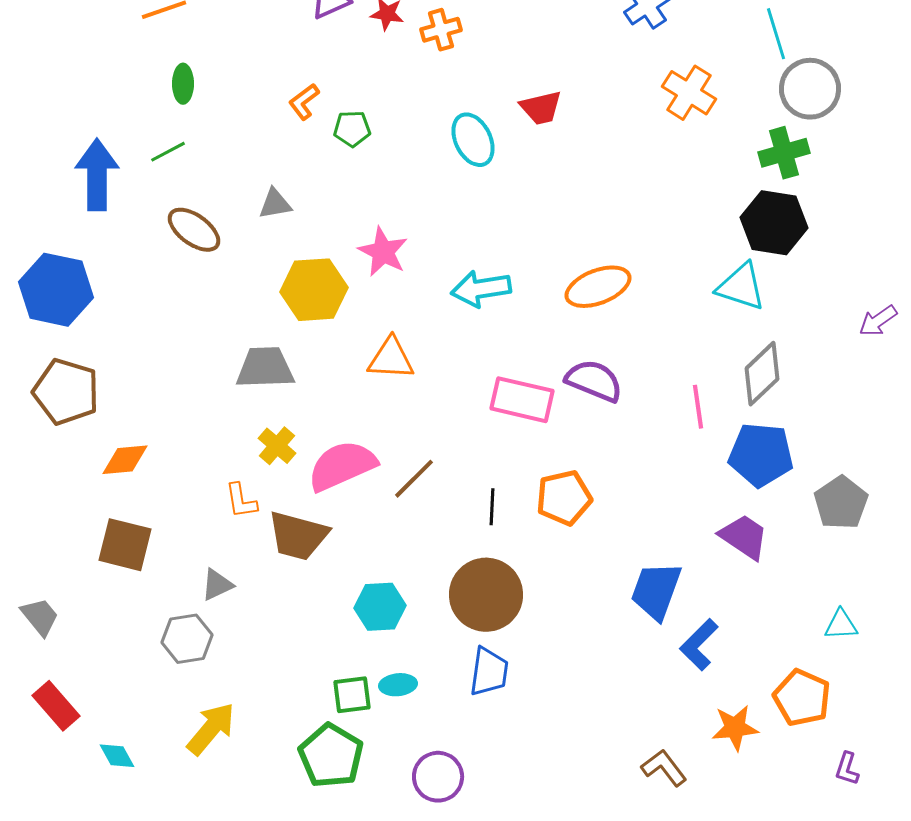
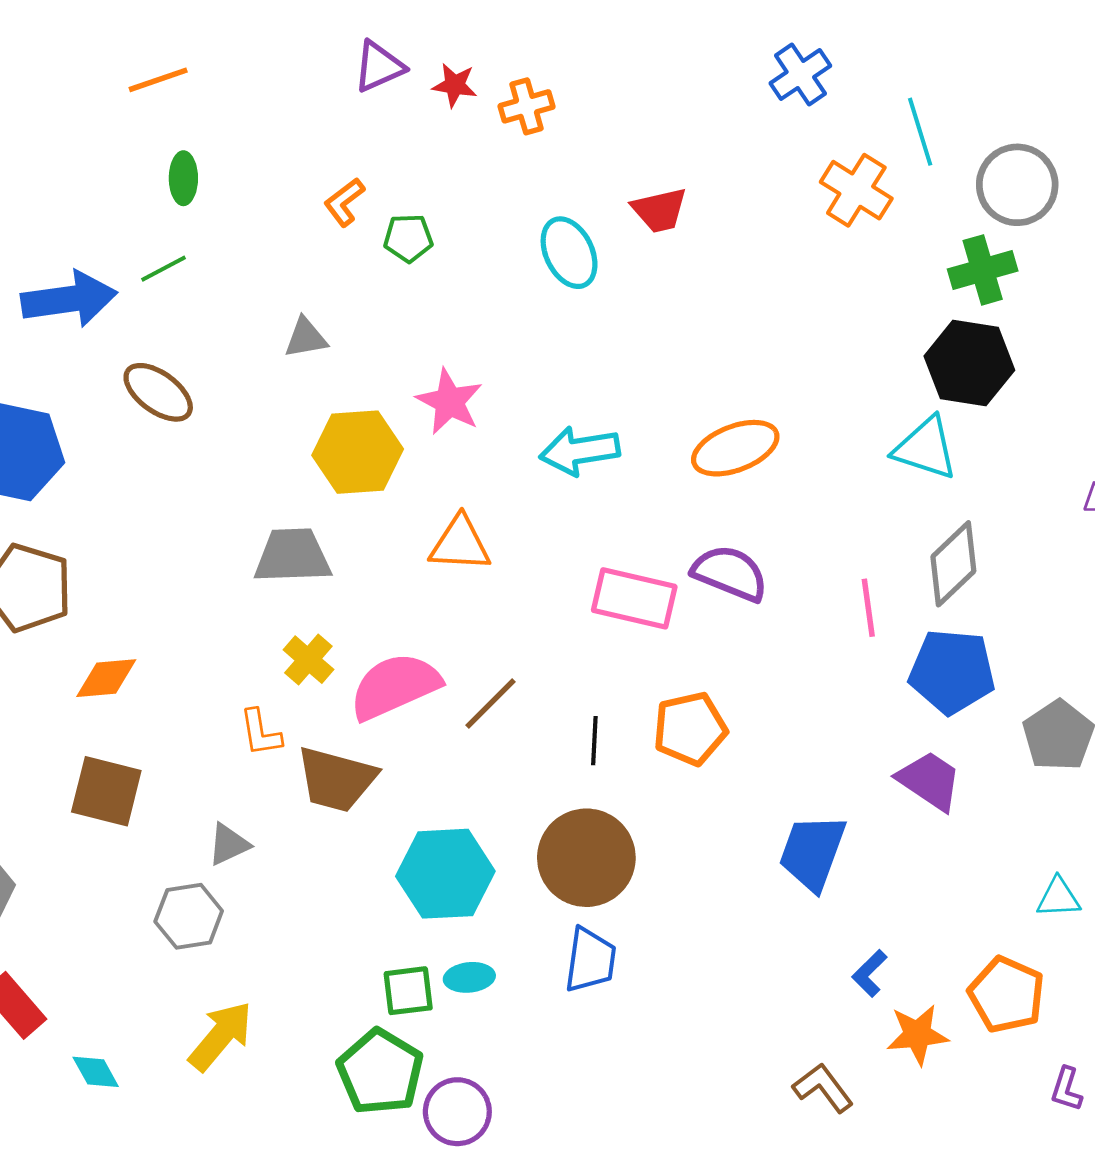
cyan line: (776, 34) -> (920, 132), moved
blue arrow: (97, 175) -> (69, 299), turned 82
brown ellipse: (194, 230) -> (158, 392), moved
cyan hexagon: (380, 607) -> (445, 874), size x1.4
blue L-shape: (699, 645) -> (870, 973), moved, size x0.7
purple circle: (438, 777) -> (457, 1112), moved

